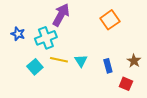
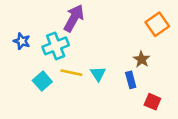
orange square: (110, 20) -> (157, 24), moved
brown star: (134, 61) -> (142, 59), moved

